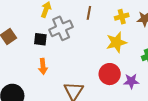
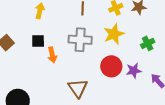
gray cross: (61, 28) -> (80, 40), moved, turned 35
orange arrow: (43, 66) -> (52, 55), moved

